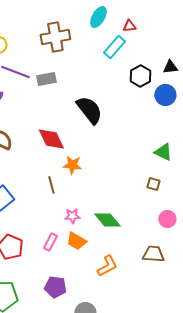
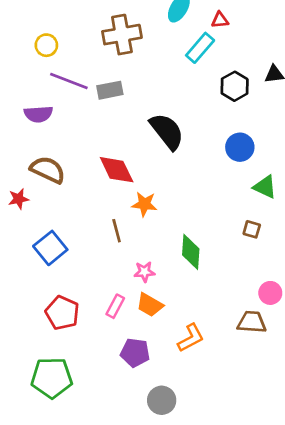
blue circle: (165, 95) -> (240, 147), moved
pink circle: (167, 219) -> (270, 293), moved
green diamond: (107, 220) -> (191, 252), moved, turned 44
purple pentagon: (55, 287) -> (135, 353), moved

